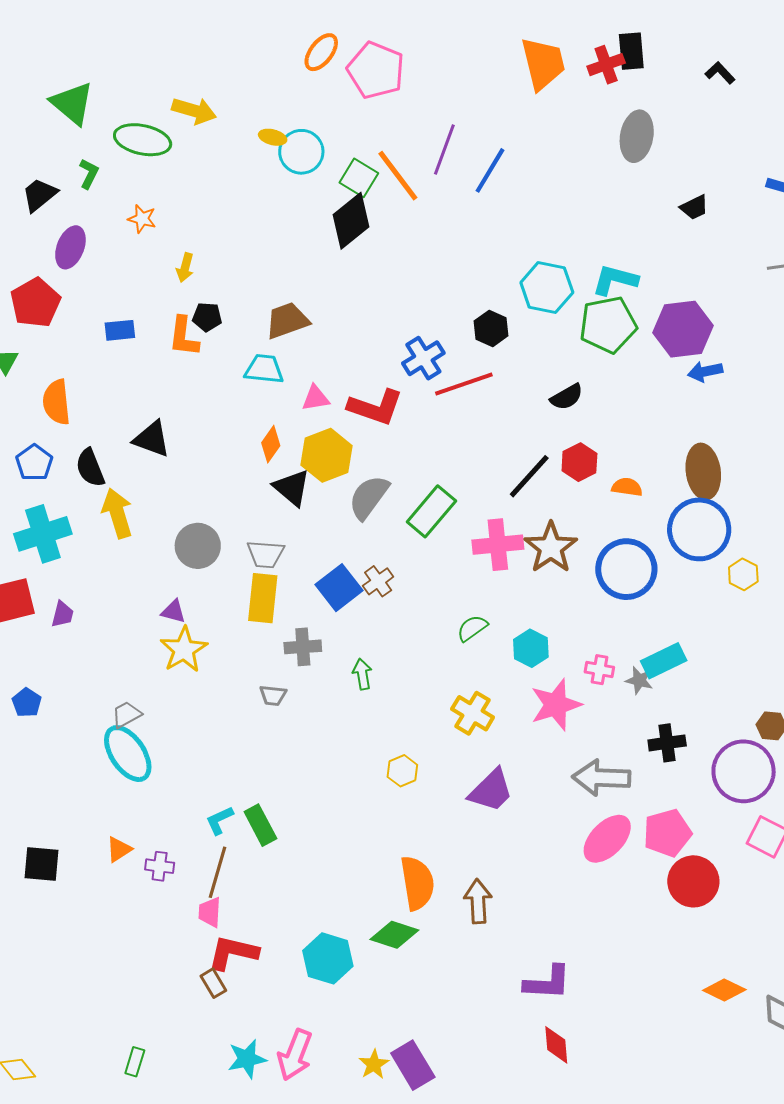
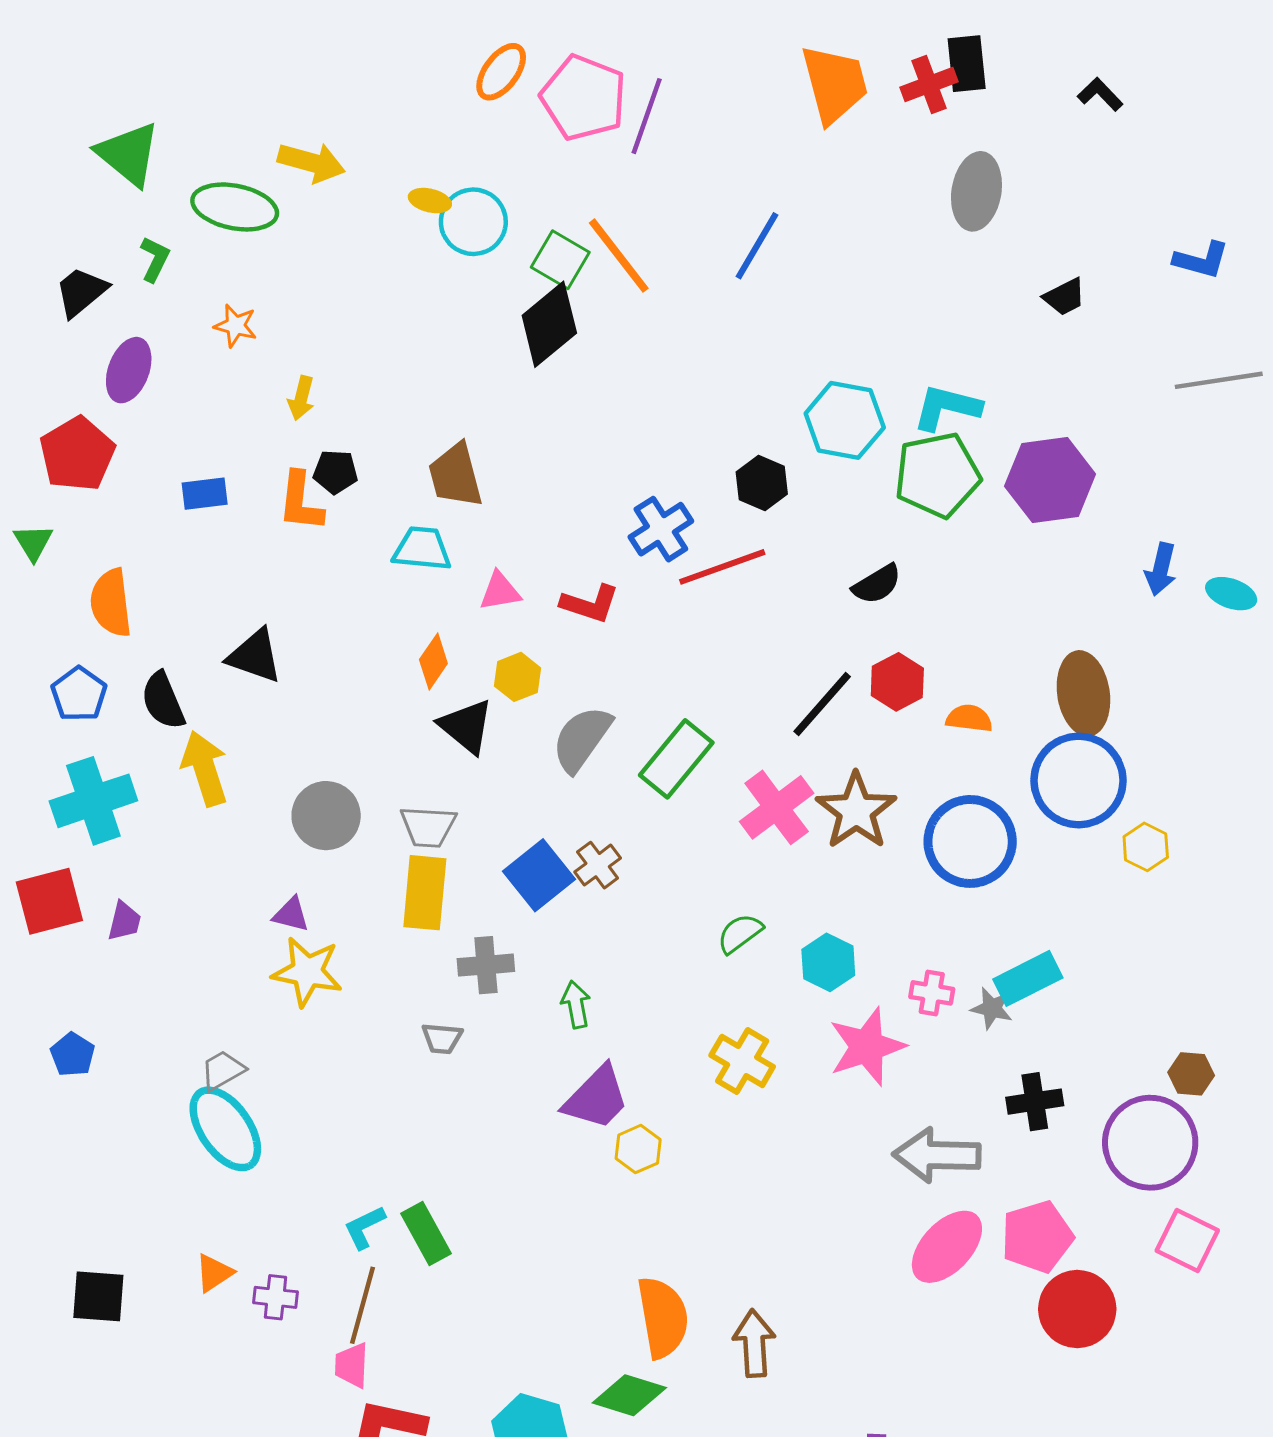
purple line: (444, 150) -> (647, 116), moved
brown trapezoid: (287, 321) -> (455, 475), turned -84
blue arrow: (705, 372) -> (1161, 569), moved, turned -64
red L-shape: (375, 407) -> (590, 604), size x0.7
yellow hexagon: (327, 455) -> (517, 677), size x0.6
pink cross: (498, 545) -> (777, 807), turned -30
yellow star: (184, 650) -> (307, 972), turned -30
purple trapezoid: (491, 791) -> (596, 1098), moved

